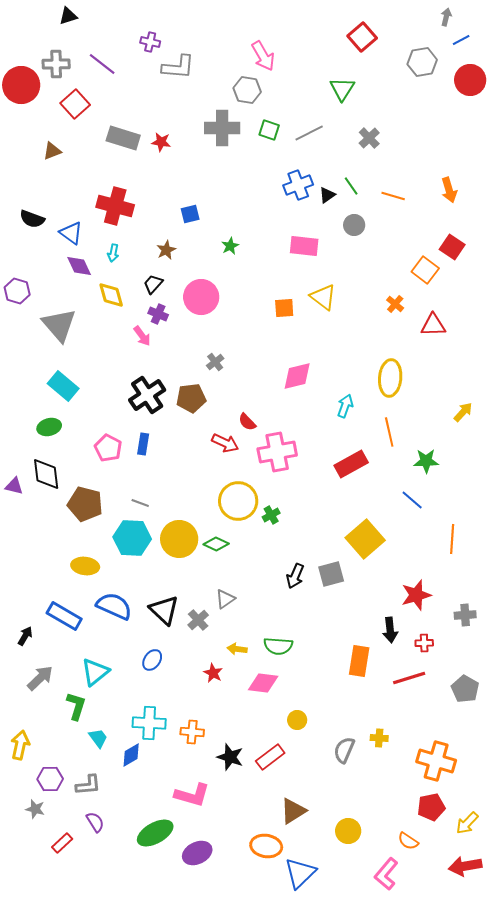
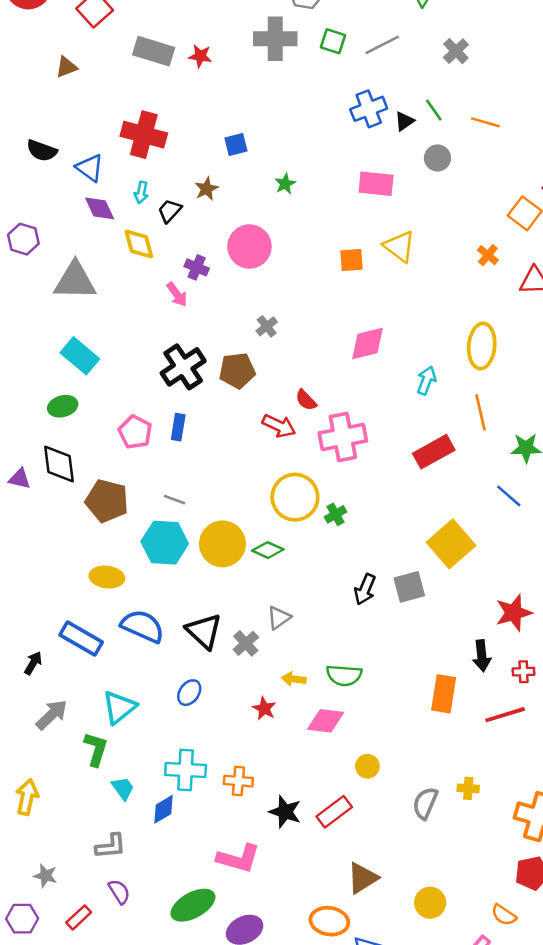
black trapezoid: (153, 284) -> (170, 211), moved
gray triangle: (59, 325) -> (75, 281), turned -48
purple hexagon: (50, 779) -> (22, 919), moved

